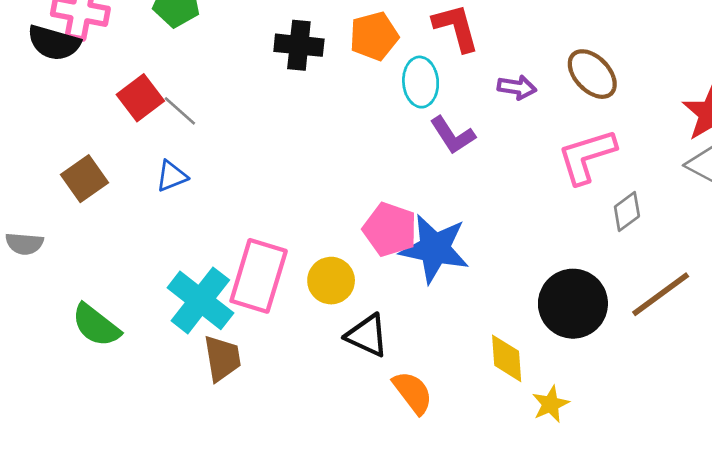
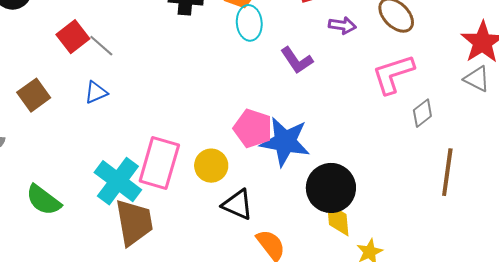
cyan ellipse: (421, 82) -> (249, 23), moved
brown line: (661, 294) -> (447, 172), turned -45
black circle: (573, 304) -> (331, 188), moved
brown trapezoid: (222, 358) -> (134, 222), size x1.4

